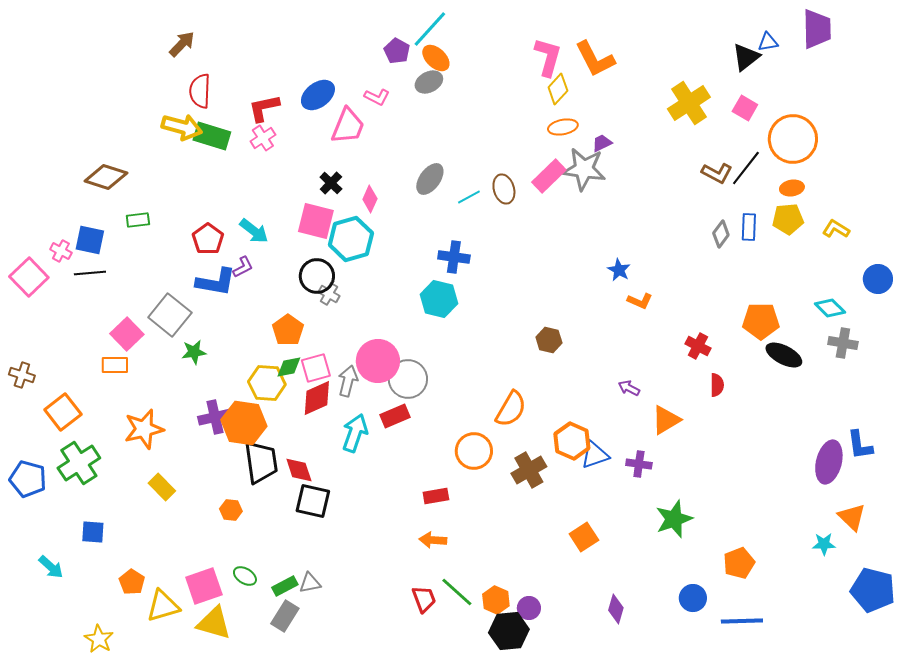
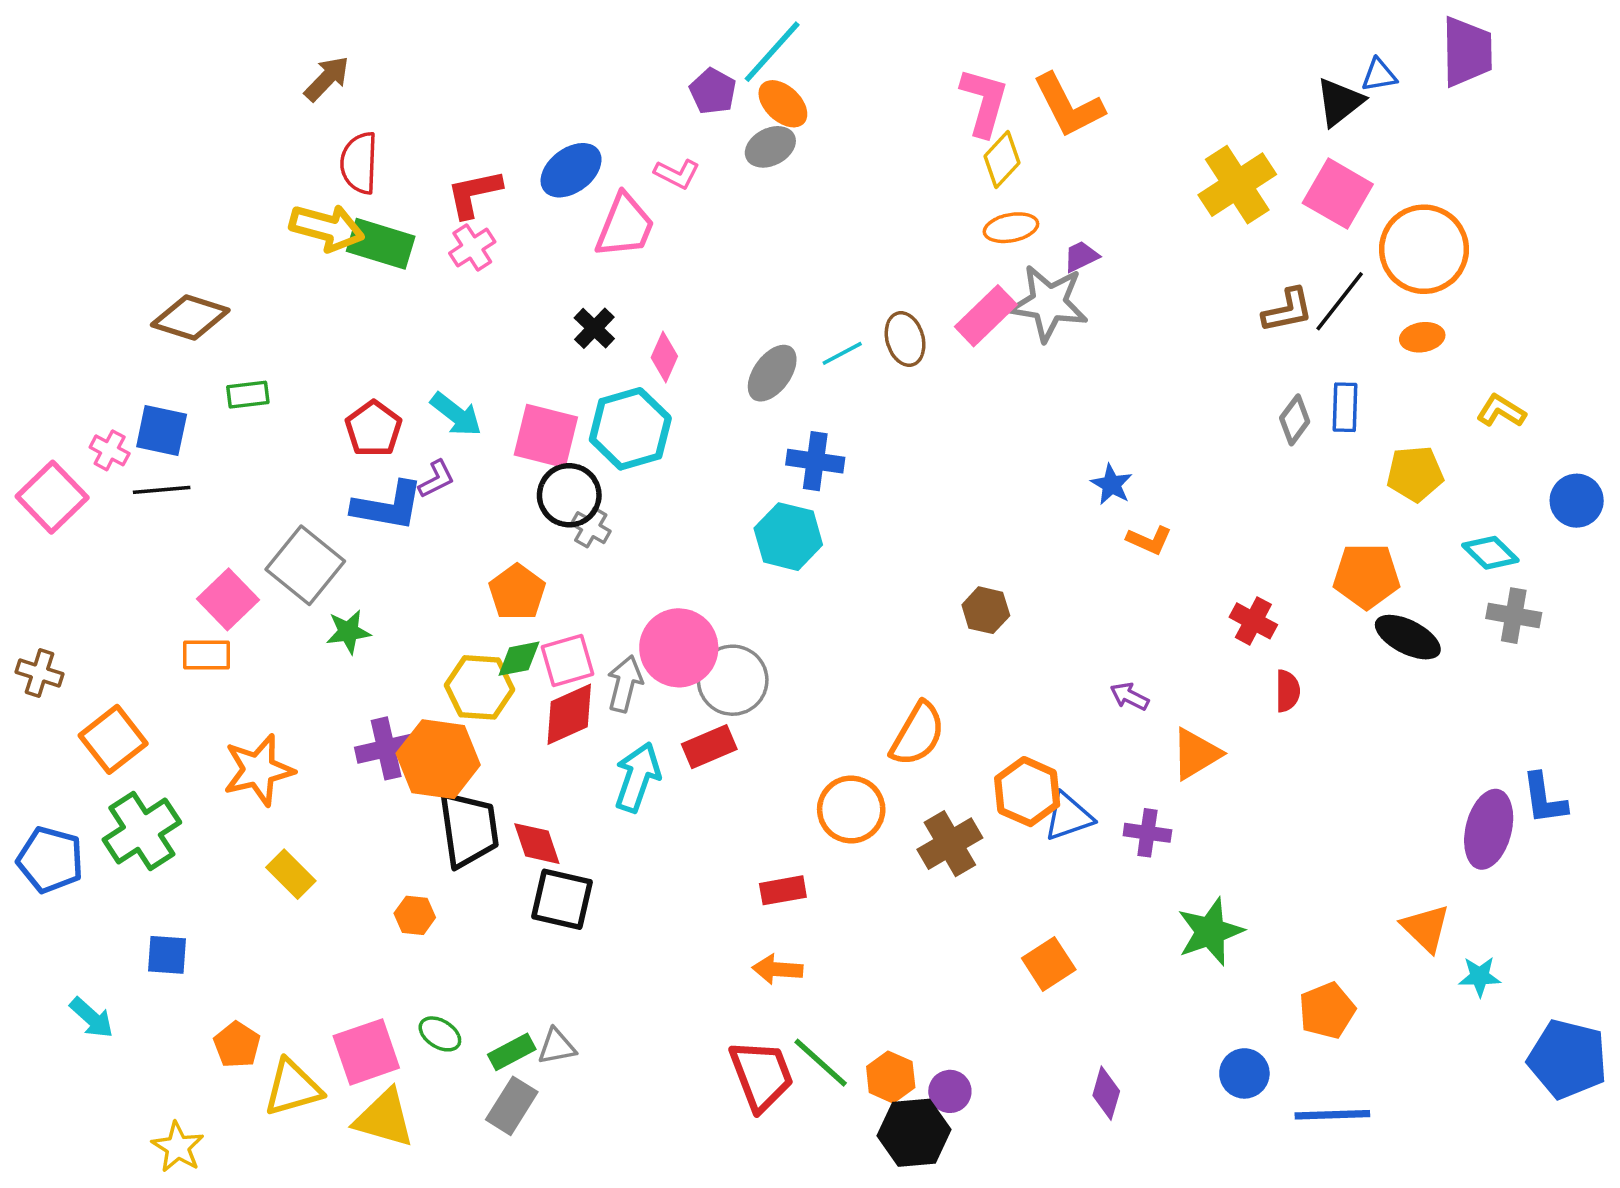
pink square: (745, 108) -> (1338, 194), size x1.5
brown L-shape: (717, 173) -> (1288, 310), turned -40
gray ellipse: (430, 179) -> (772, 373), moved
yellow pentagon: (788, 219) -> (1415, 474), moved
pink square: (316, 221) -> (546, 436), moved
orange triangle: (852, 517) -> (1426, 928), moved
red trapezoid: (424, 599) -> (761, 1075), size x1.5

